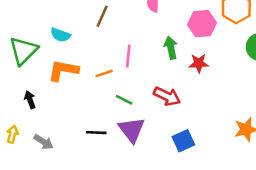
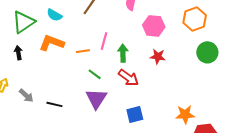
pink hexagon: (202, 24) -> (154, 26), moved
green arrow: (171, 48) -> (123, 53), moved
black arrow: (30, 100) -> (18, 53), moved
black line: (96, 133) -> (54, 104), moved

